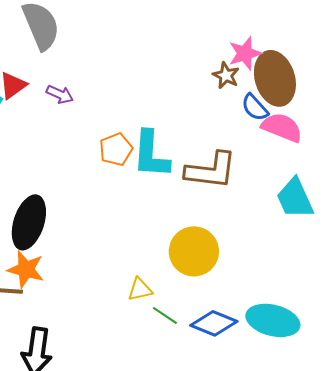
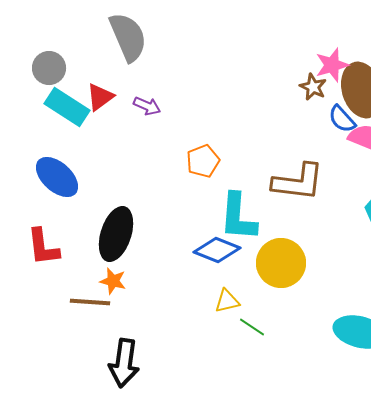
cyan L-shape: (151, 154) -> (238, 217), moved
orange star: (26, 269) -> (113, 281), size x0.7
blue diamond: (214, 323) -> (217, 250), moved

